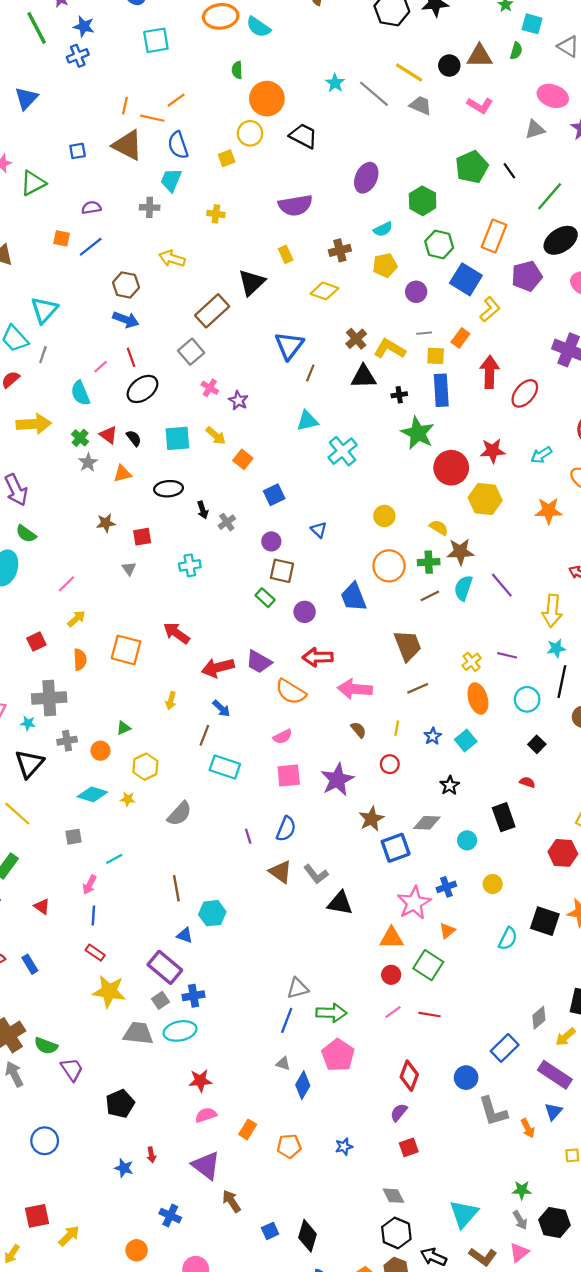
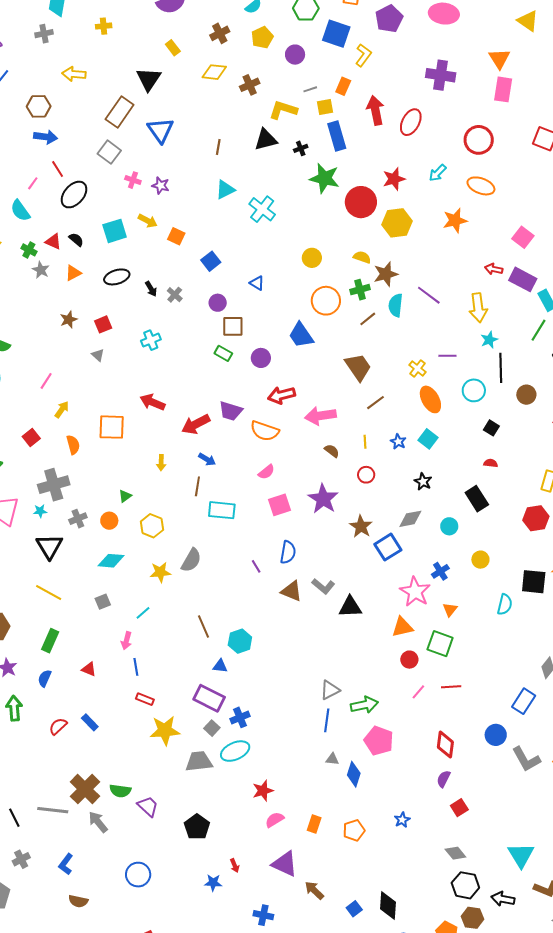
brown cross: (356, 339) -> (250, 85), moved, turned 30
blue triangle: (289, 346) -> (160, 130), moved
yellow star: (128, 799) -> (160, 572), moved, size x1.5

